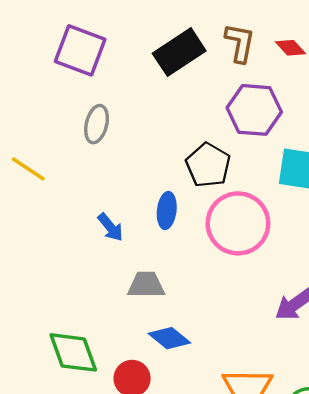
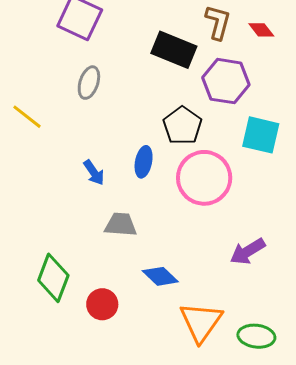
black rectangle: (179, 52) -> (174, 50), moved, turned 51
blue diamond: (169, 338) -> (160, 276), moved
green diamond: (73, 352) -> (53, 278), turned 36

